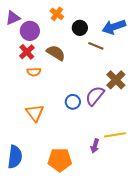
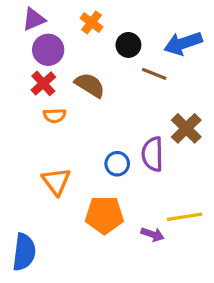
purple triangle: (13, 18) -> (34, 19), moved
purple semicircle: (95, 96) -> (153, 154), turned -40
purple arrow: (95, 146) -> (153, 234), turned -88
orange pentagon: (60, 160) -> (104, 215), moved

